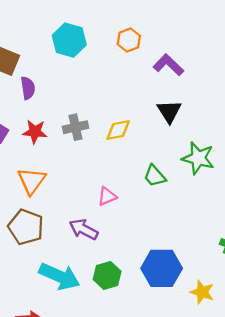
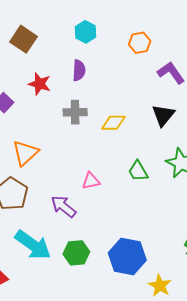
cyan hexagon: (69, 40) -> (85, 32), size x0.7
purple semicircle: (28, 88) -> (79, 70), moved
red star: (35, 132) -> (40, 84), moved

